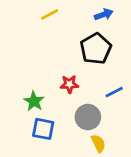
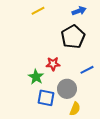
green star: (34, 101) -> (36, 77), moved
blue square: (43, 129) -> (46, 98), moved
yellow semicircle: (98, 143) -> (75, 109), turned 48

